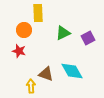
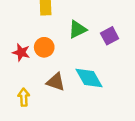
orange circle: (24, 30) -> (44, 47), moved
yellow arrow: (31, 86) -> (24, 97), moved

